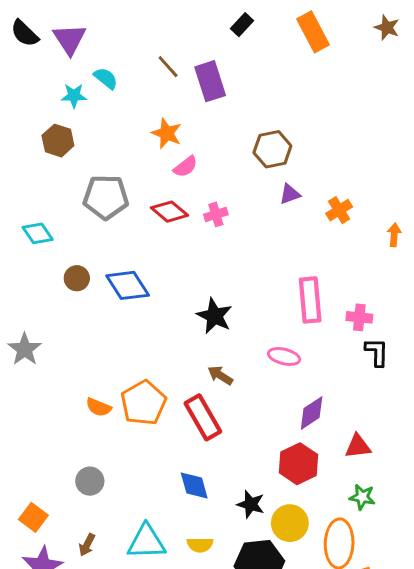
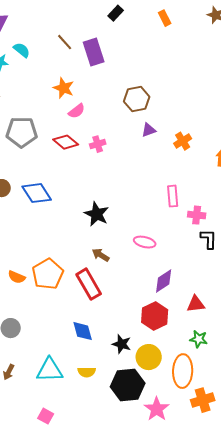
orange rectangle: (313, 32) -> (165, 18), size x0.6
pink rectangle: (310, 300) -> (173, 196), moved, size x0.7

